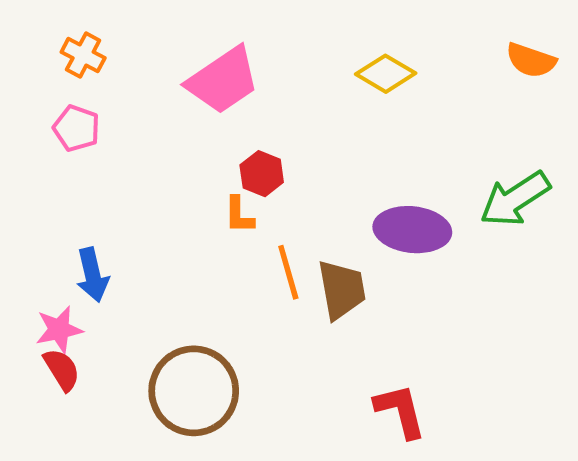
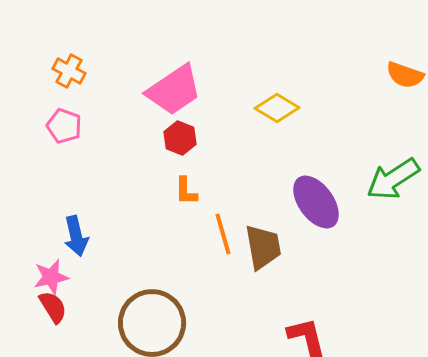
yellow diamond: (386, 74) -> (277, 108), moved
red hexagon: (262, 174) -> (180, 138), moved
purple ellipse: (412, 230) -> (316, 202), turned 48

